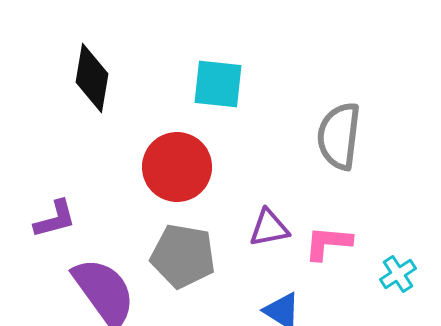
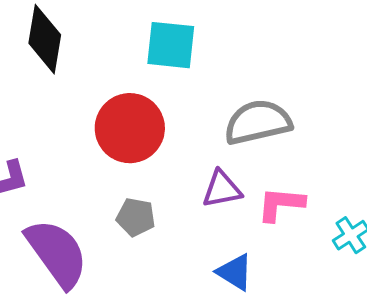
gray semicircle: (339, 136) -> (258, 122), moved, turned 70
gray pentagon: (183, 256) -> (136, 217), size x0.6

